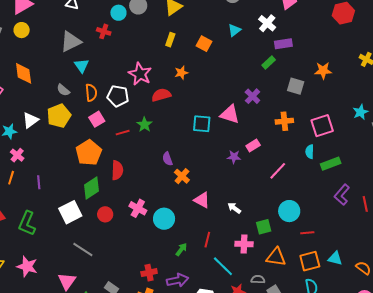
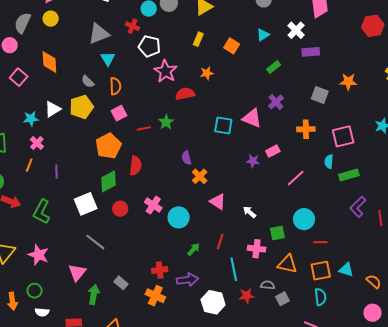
green rectangle: (269, 63) -> (274, 67), moved
white pentagon: (118, 96) -> (149, 46), moved
cyan line: (223, 266) -> (234, 269), turned 30

